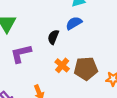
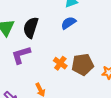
black semicircle: (53, 37) -> (31, 28), moved, size x1.5

